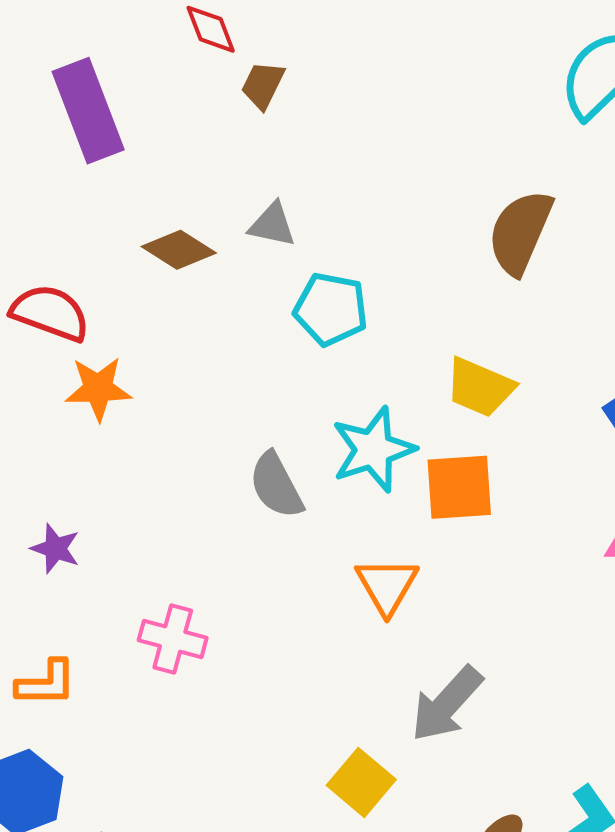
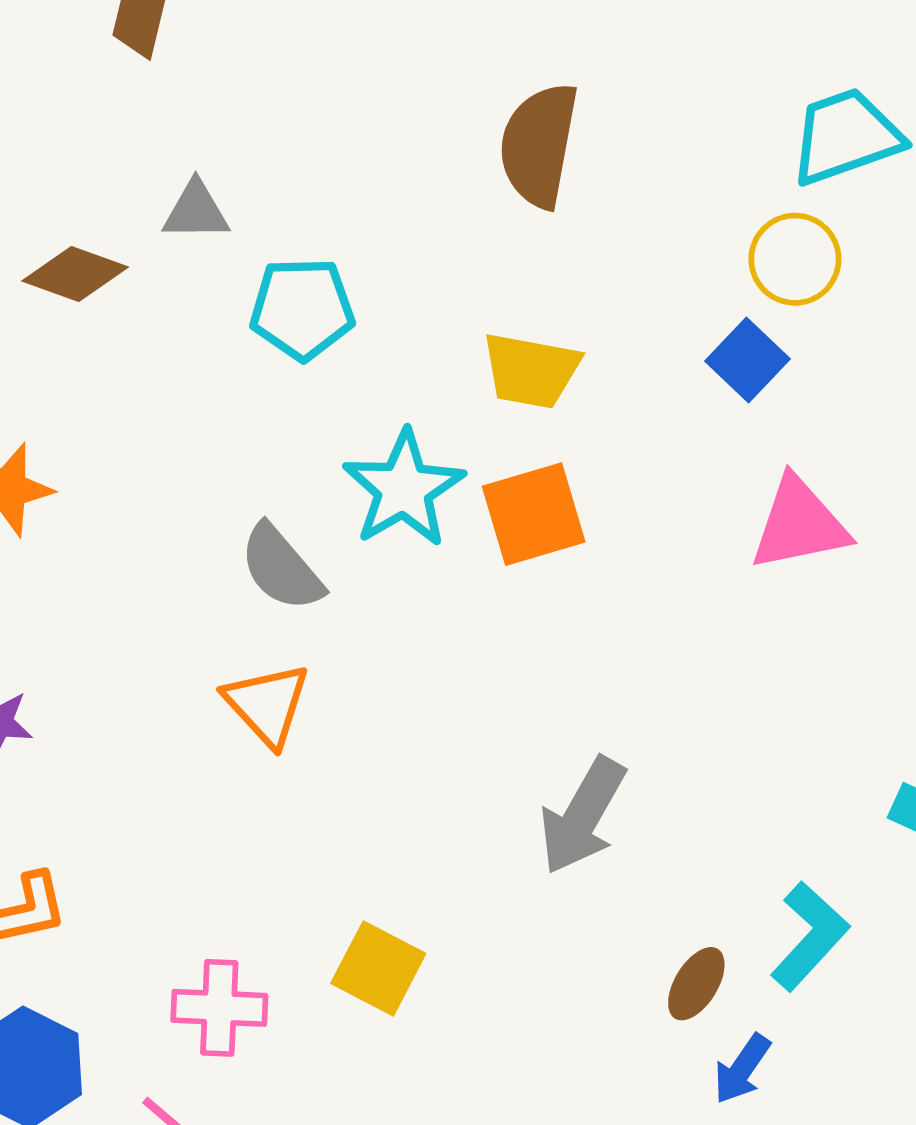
orange triangle: (387, 586) -> (267, 704), moved
pink cross: (173, 639) -> (219, 1008), moved
yellow square: (361, 782) -> (378, 968), moved

